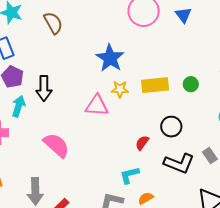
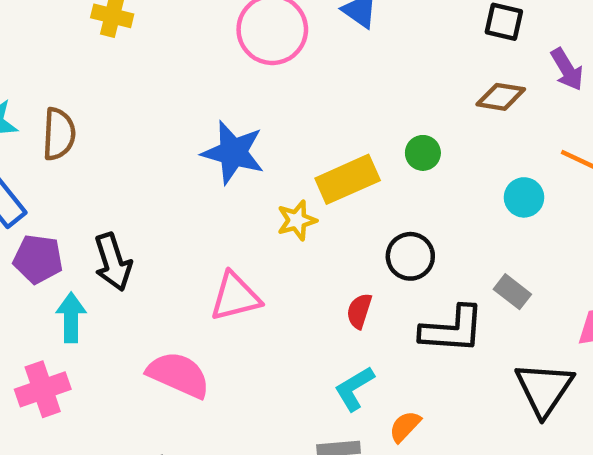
brown semicircle: (53, 23) -> (59, 134), moved, turned 50
yellow star: (120, 89) -> (297, 220), moved
pink triangle: (97, 106) -> (235, 297), moved

